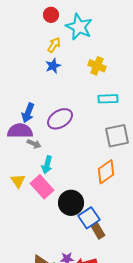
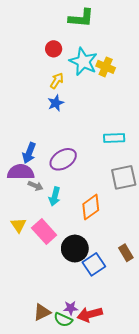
yellow cross: (97, 66) -> (106, 67), moved
cyan arrow: (47, 165) -> (55, 196), moved
orange diamond: (106, 172) -> (91, 207), moved
brown rectangle: (98, 231) -> (126, 253), moved

